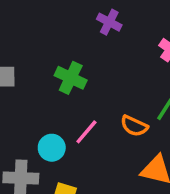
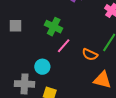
pink line: (86, 132) -> (64, 46), moved

